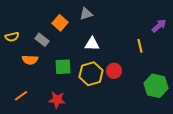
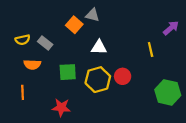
gray triangle: (86, 14) -> (92, 15), turned 32
orange square: (60, 23) -> (74, 25), moved
yellow semicircle: (12, 37) -> (23, 40), moved
orange line: (21, 96) -> (23, 92), moved, turned -56

